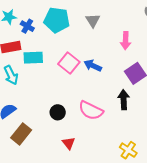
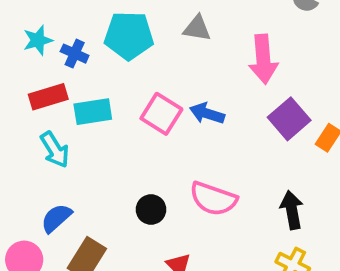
gray triangle: (93, 20) -> (197, 28), turned -42
pink arrow: (126, 41) -> (263, 59), size x1.4
black arrow: (124, 100) -> (292, 210), moved

